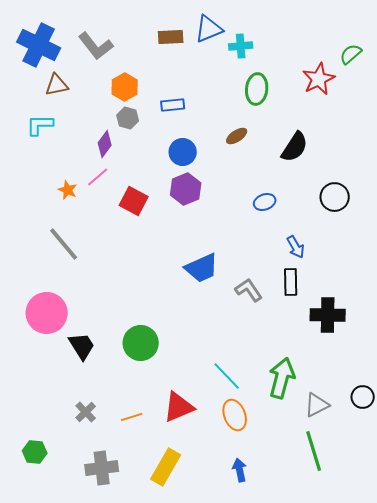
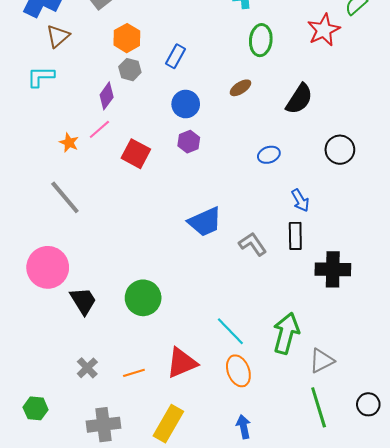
brown triangle: (57, 85) -> (58, 36), turned -30
blue rectangle: (173, 105) -> (176, 56), turned -55
purple hexagon: (186, 189) -> (189, 142), size x0.7
black circle: (363, 397) -> (368, 404), moved

